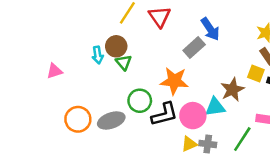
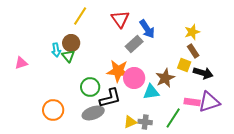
red triangle: (159, 17) -> (120, 19), moved
green triangle: (124, 62) -> (68, 56), moved
pink circle: (193, 116) -> (134, 78), moved
orange circle: (78, 119) -> (53, 110), moved
gray ellipse: (111, 120) -> (93, 113), moved

